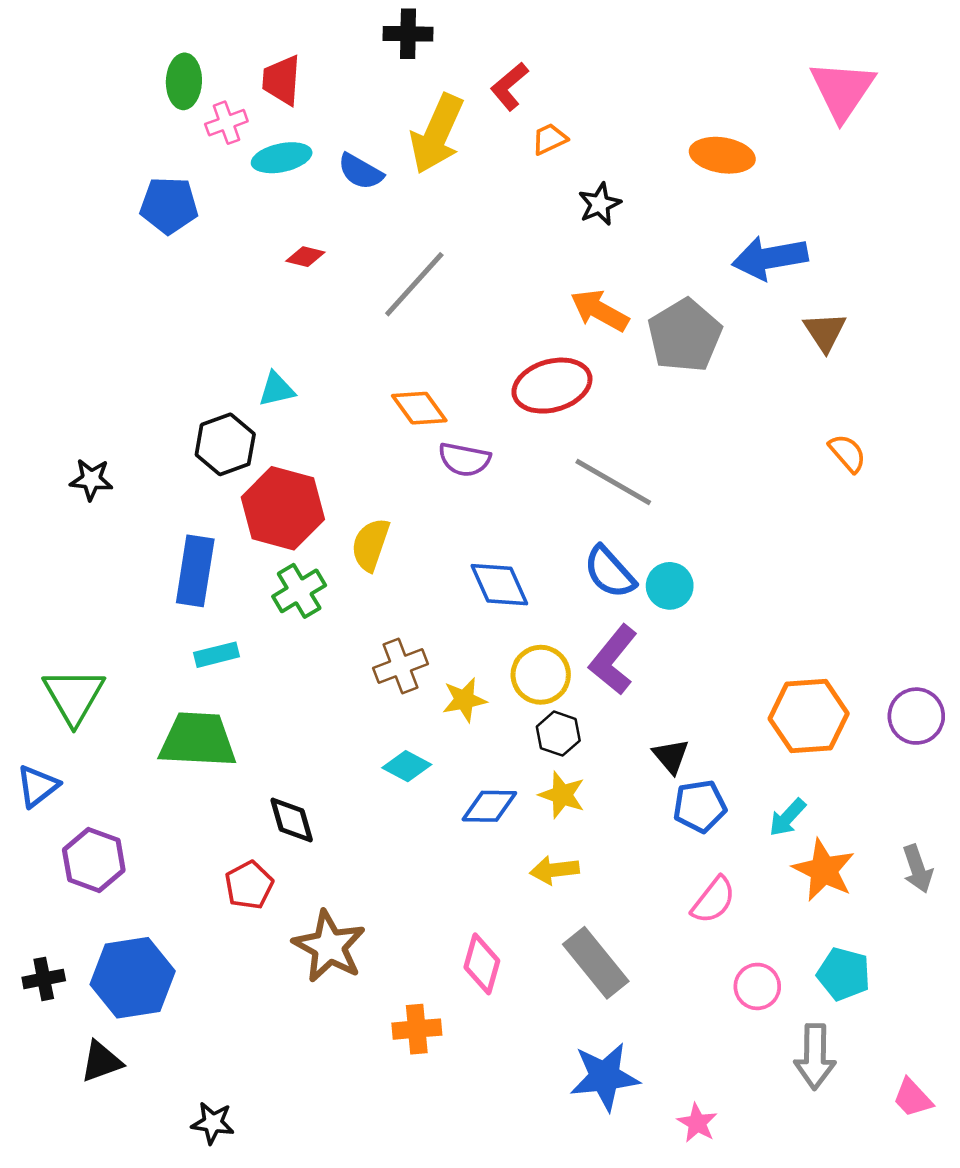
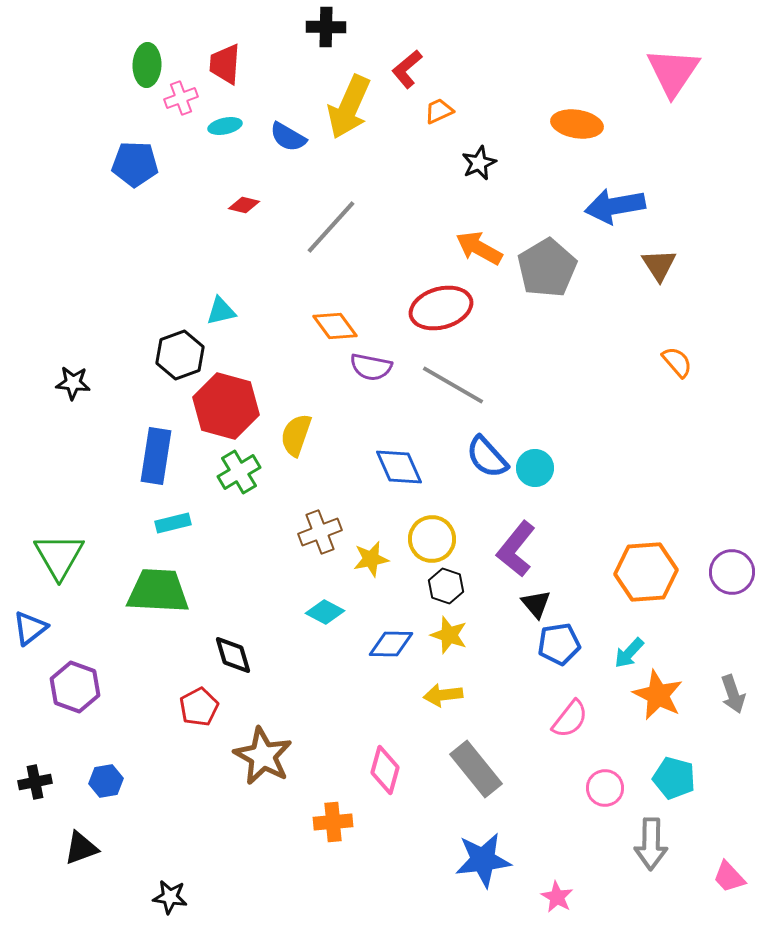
cyan ellipse: (282, 158) -> (225, 126), size x0.7
gray line: (613, 482) -> (453, 385), moved
purple L-shape: (613, 660) -> (516, 549), moved
blue hexagon: (133, 978) -> (106, 781), size x0.5

